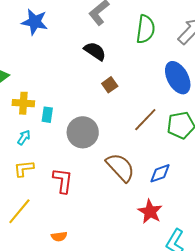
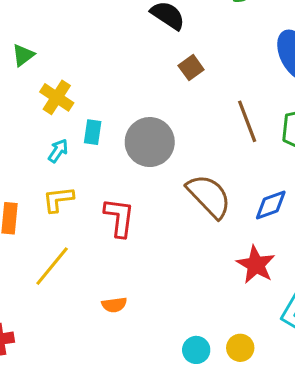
yellow cross: (23, 103) -> (57, 97), turned 30
cyan rectangle: (47, 115) -> (93, 132), moved
brown line: (145, 120) -> (247, 121), turned -64

